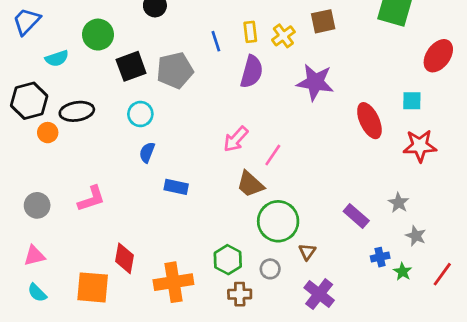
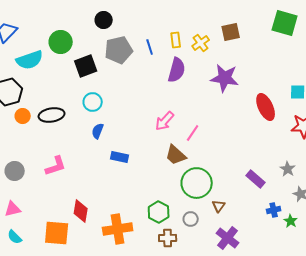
cyan semicircle: (57, 58) -> (30, 60), size x1.5
gray pentagon: (175, 70) -> (119, 50), moved
black ellipse: (77, 111) -> (52, 115), moved

